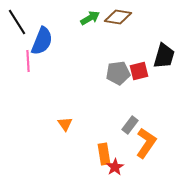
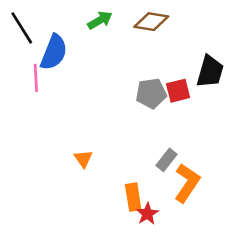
green arrow: (90, 18) -> (100, 20), moved

